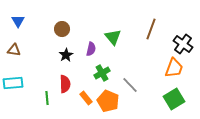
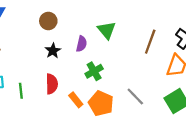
brown line: (151, 29) -> (150, 42), moved
gray line: (130, 85) -> (135, 96), moved
green line: (47, 98) -> (21, 91), moved

